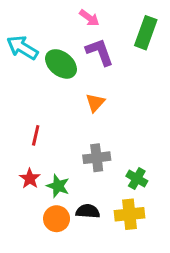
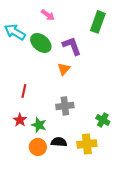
pink arrow: (89, 18) -> (48, 15), moved
purple L-shape: (100, 52) -> (72, 46), moved
green cross: (137, 179) -> (103, 120), moved

